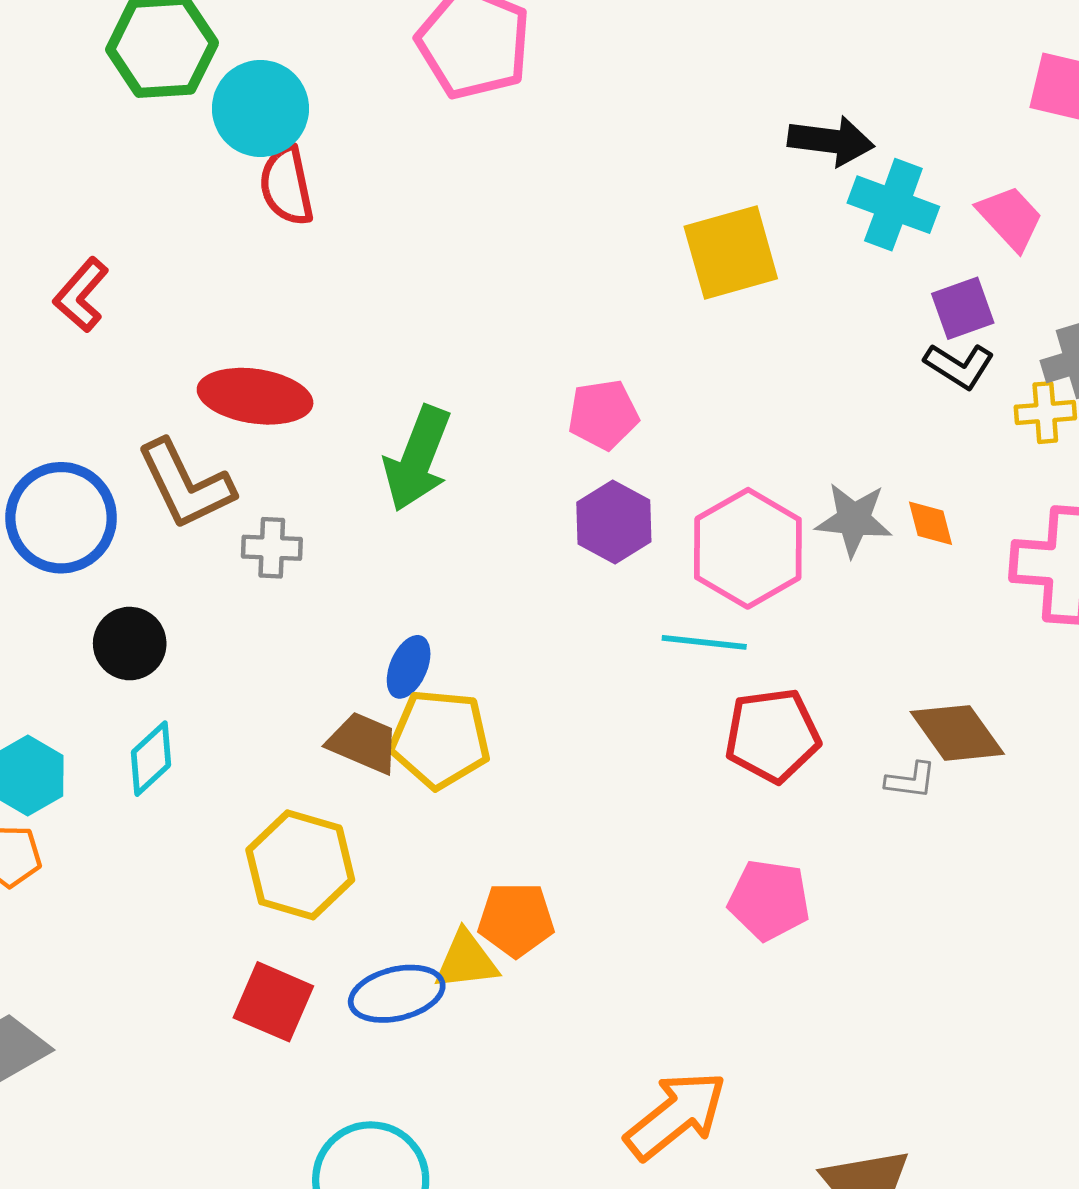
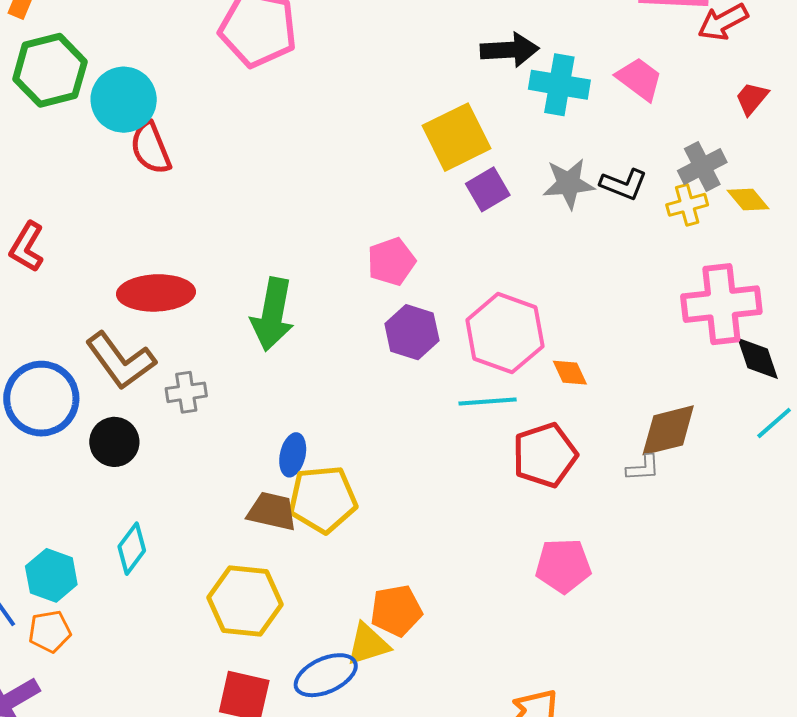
purple square: (963, 308) -> (488, 189), moved
gray star: (854, 520) -> (569, 184), moved
orange diamond: (931, 523) -> (570, 373), moved
black circle: (130, 644) -> (114, 442), moved
brown diamond: (957, 733) -> (668, 430), turned -58

